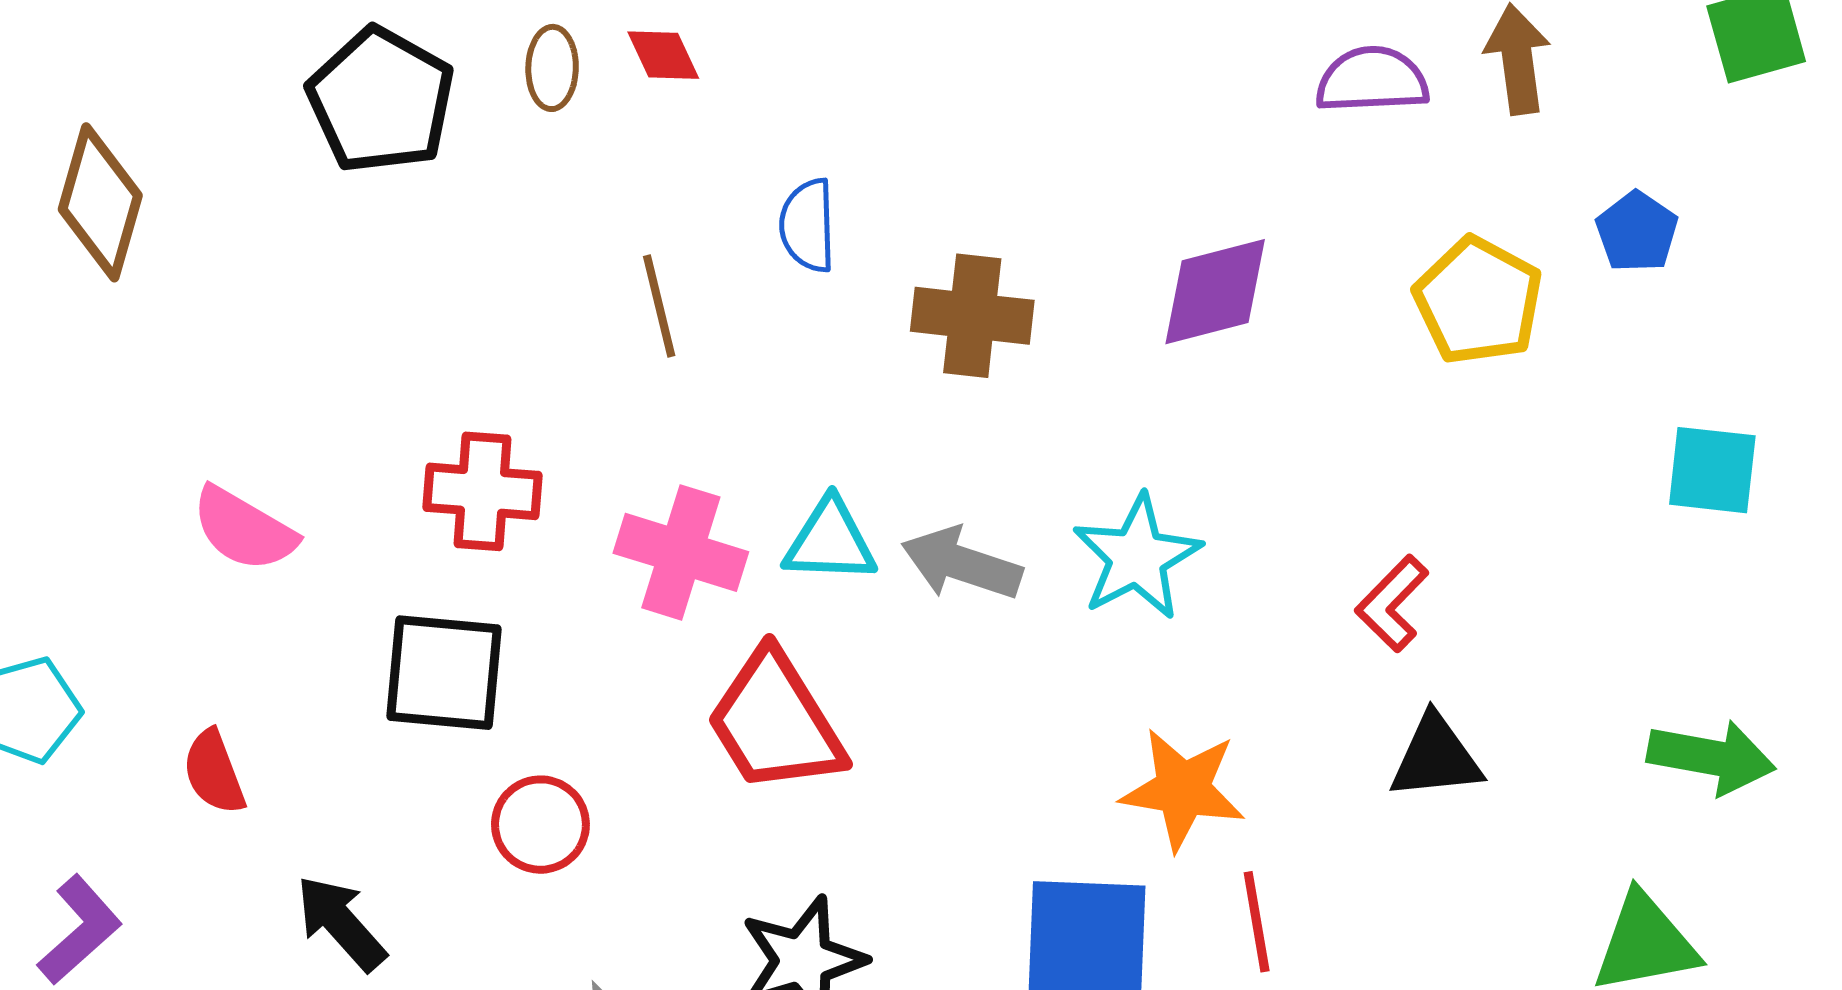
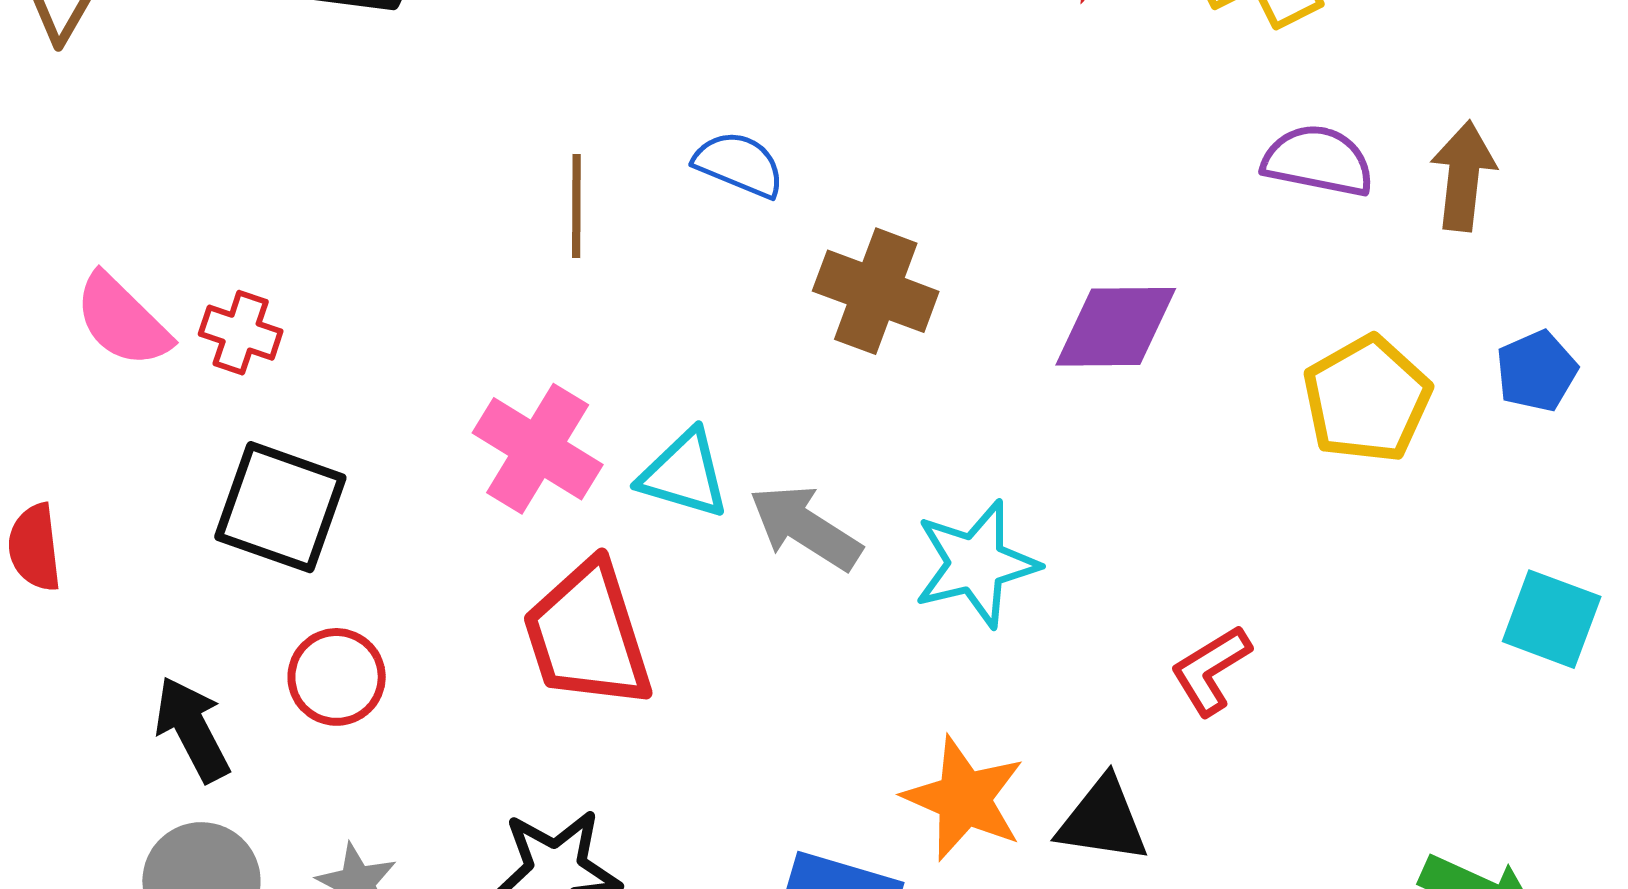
blue semicircle: (808, 225) -> (739, 164), turned 100
red cross: (483, 491) -> (241, 333), moved, size x0.7
black triangle: (1436, 757) -> (1103, 820), moved
black arrow: (341, 923) -> (192, 729), moved

